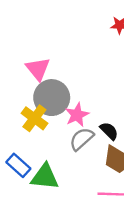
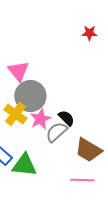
pink star: (77, 115) -> (40, 119), moved
black semicircle: (109, 131) -> (66, 118), moved

